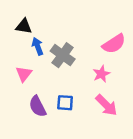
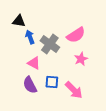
pink semicircle: (114, 44) -> (76, 35), moved
pink triangle: (24, 74) -> (34, 63), moved, turned -40
pink arrow: (106, 105) -> (74, 90), moved

